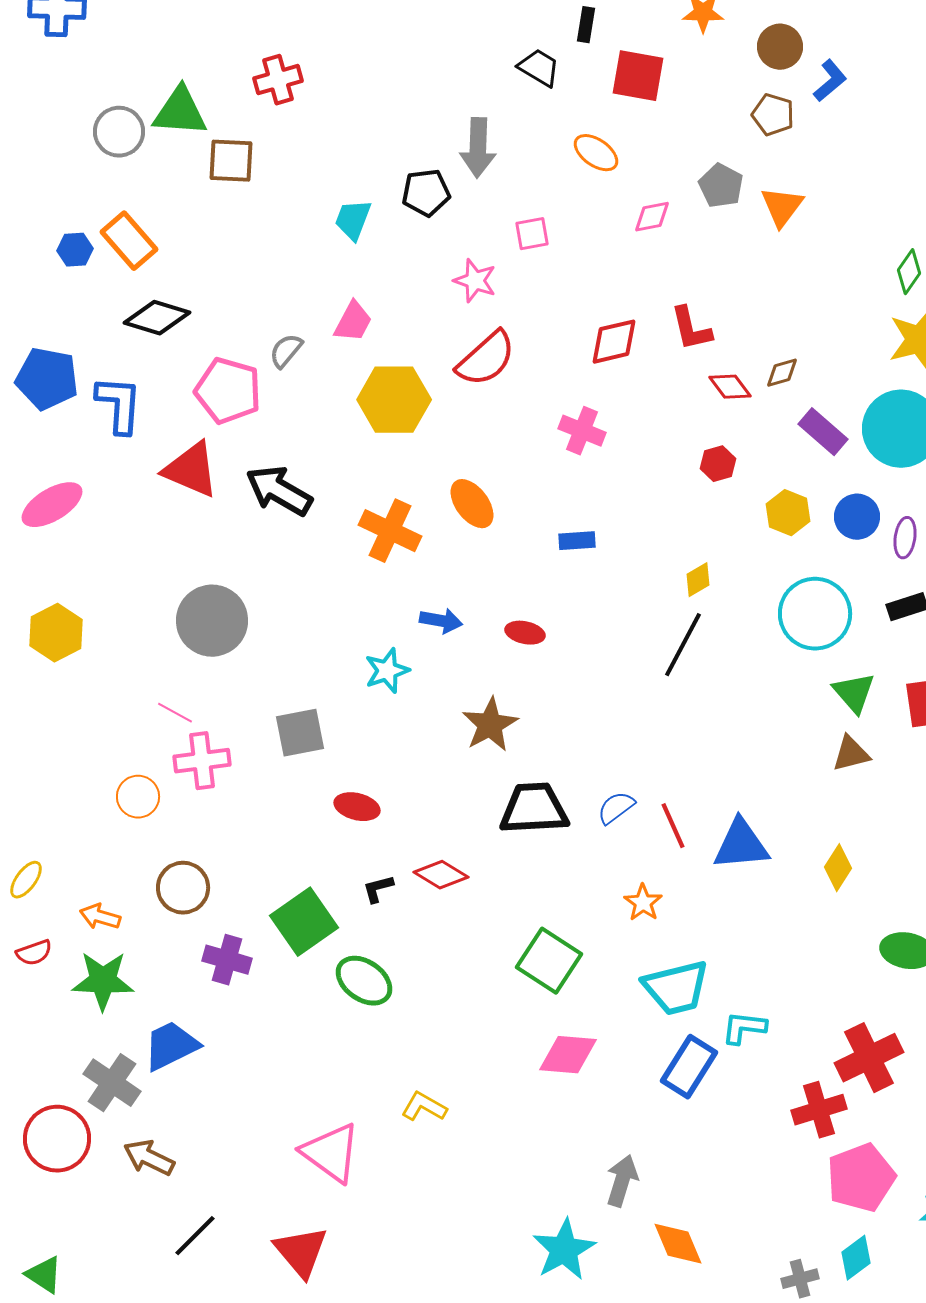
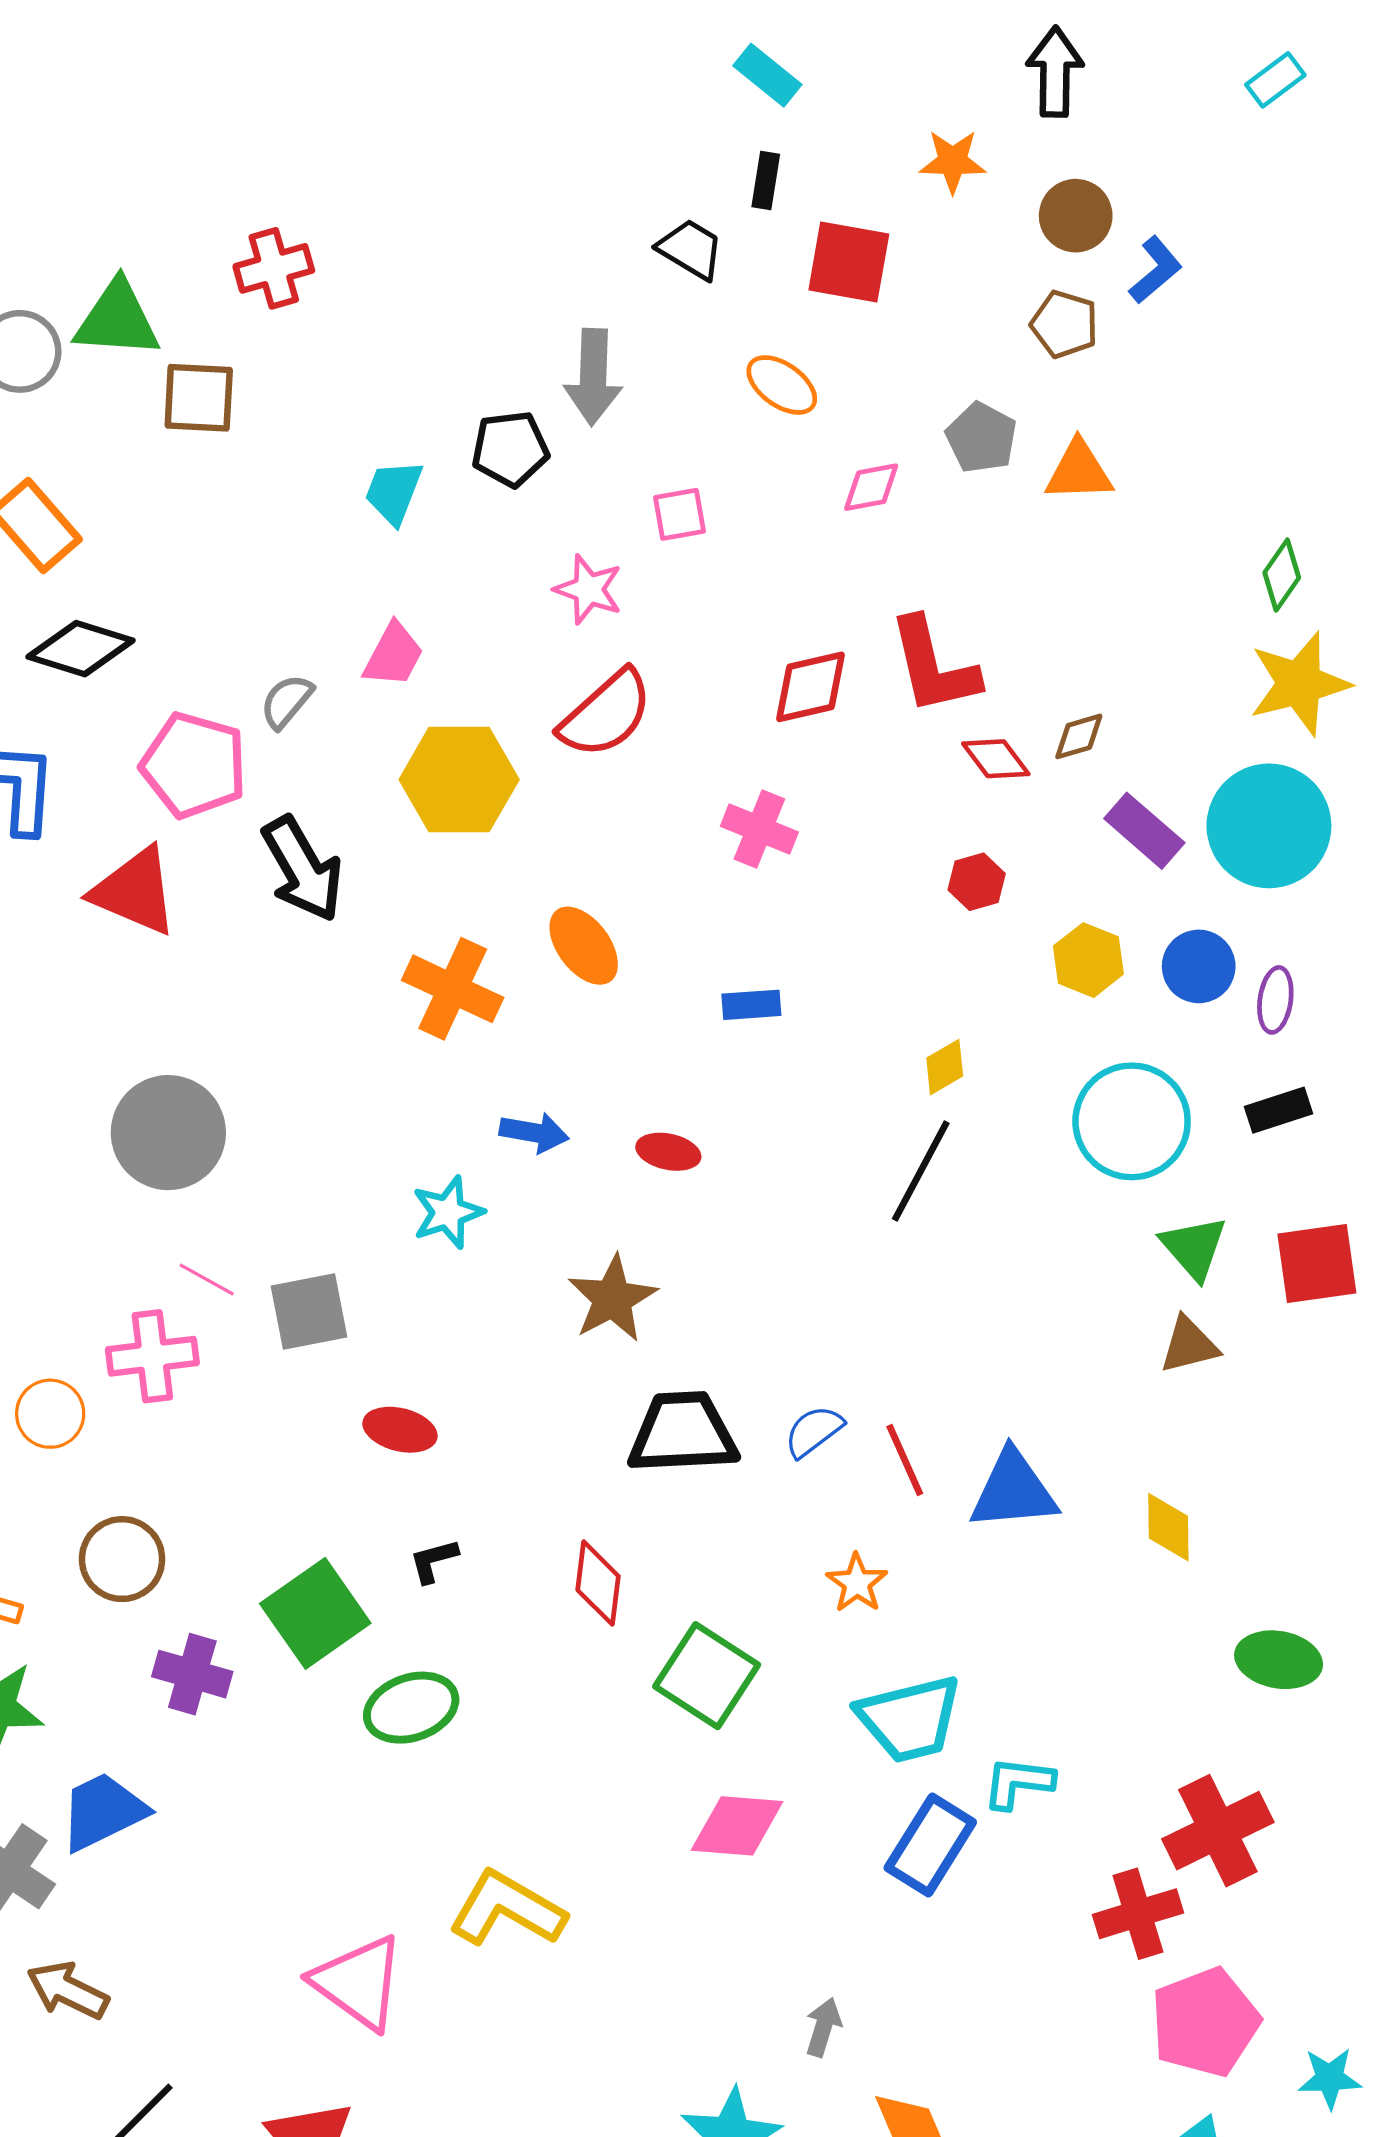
orange triangle: (782, 207) -> (1079, 471), turned 51
red L-shape: (691, 329) -> (934, 666), size x1.4
black arrow: (279, 491) -> (303, 869), moved, turned -150
pink line: (175, 713) -> (207, 1280), moved
yellow diamond: (838, 868) -> (1168, 1527), turned -33
red diamond: (441, 875) -> (598, 1583), moved, turned 66
green ellipse: (364, 981) -> (411, 1708), turned -54
yellow L-shape: (424, 1107) -> (507, 1909), size x1.6
gray arrow: (622, 1181) -> (823, 2027), size x0.7

